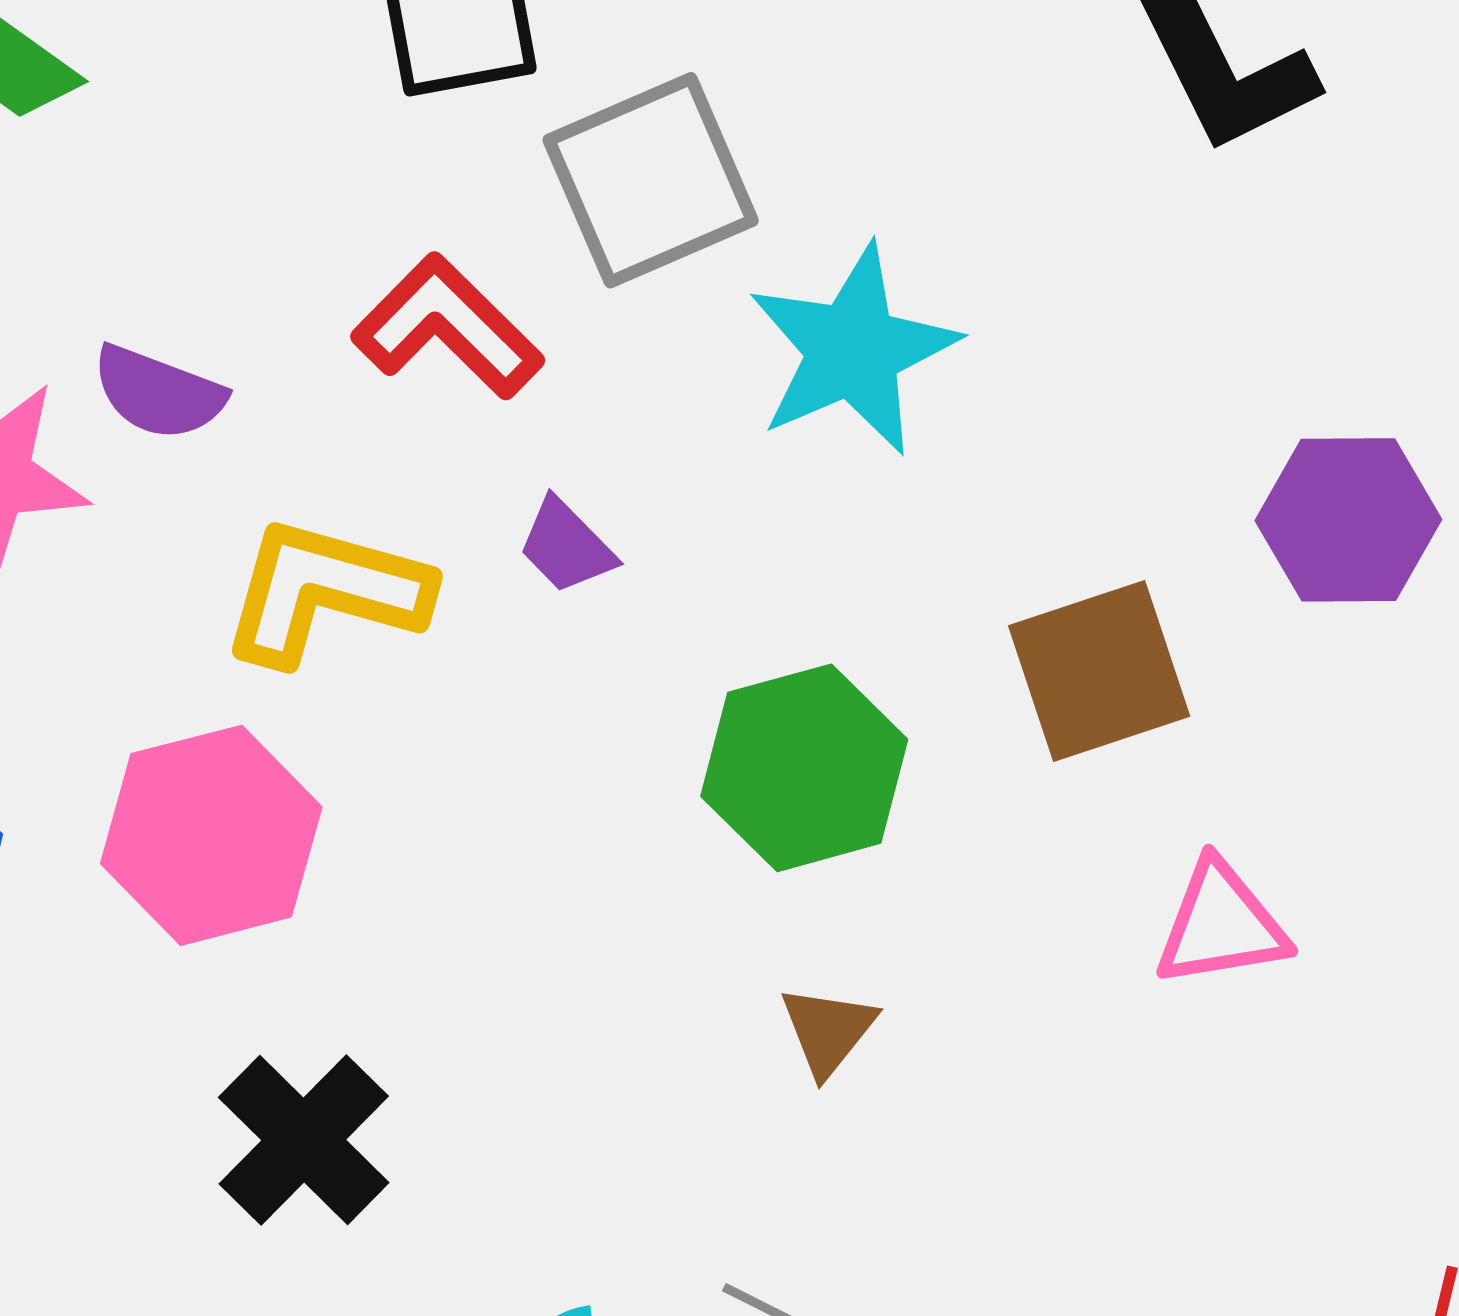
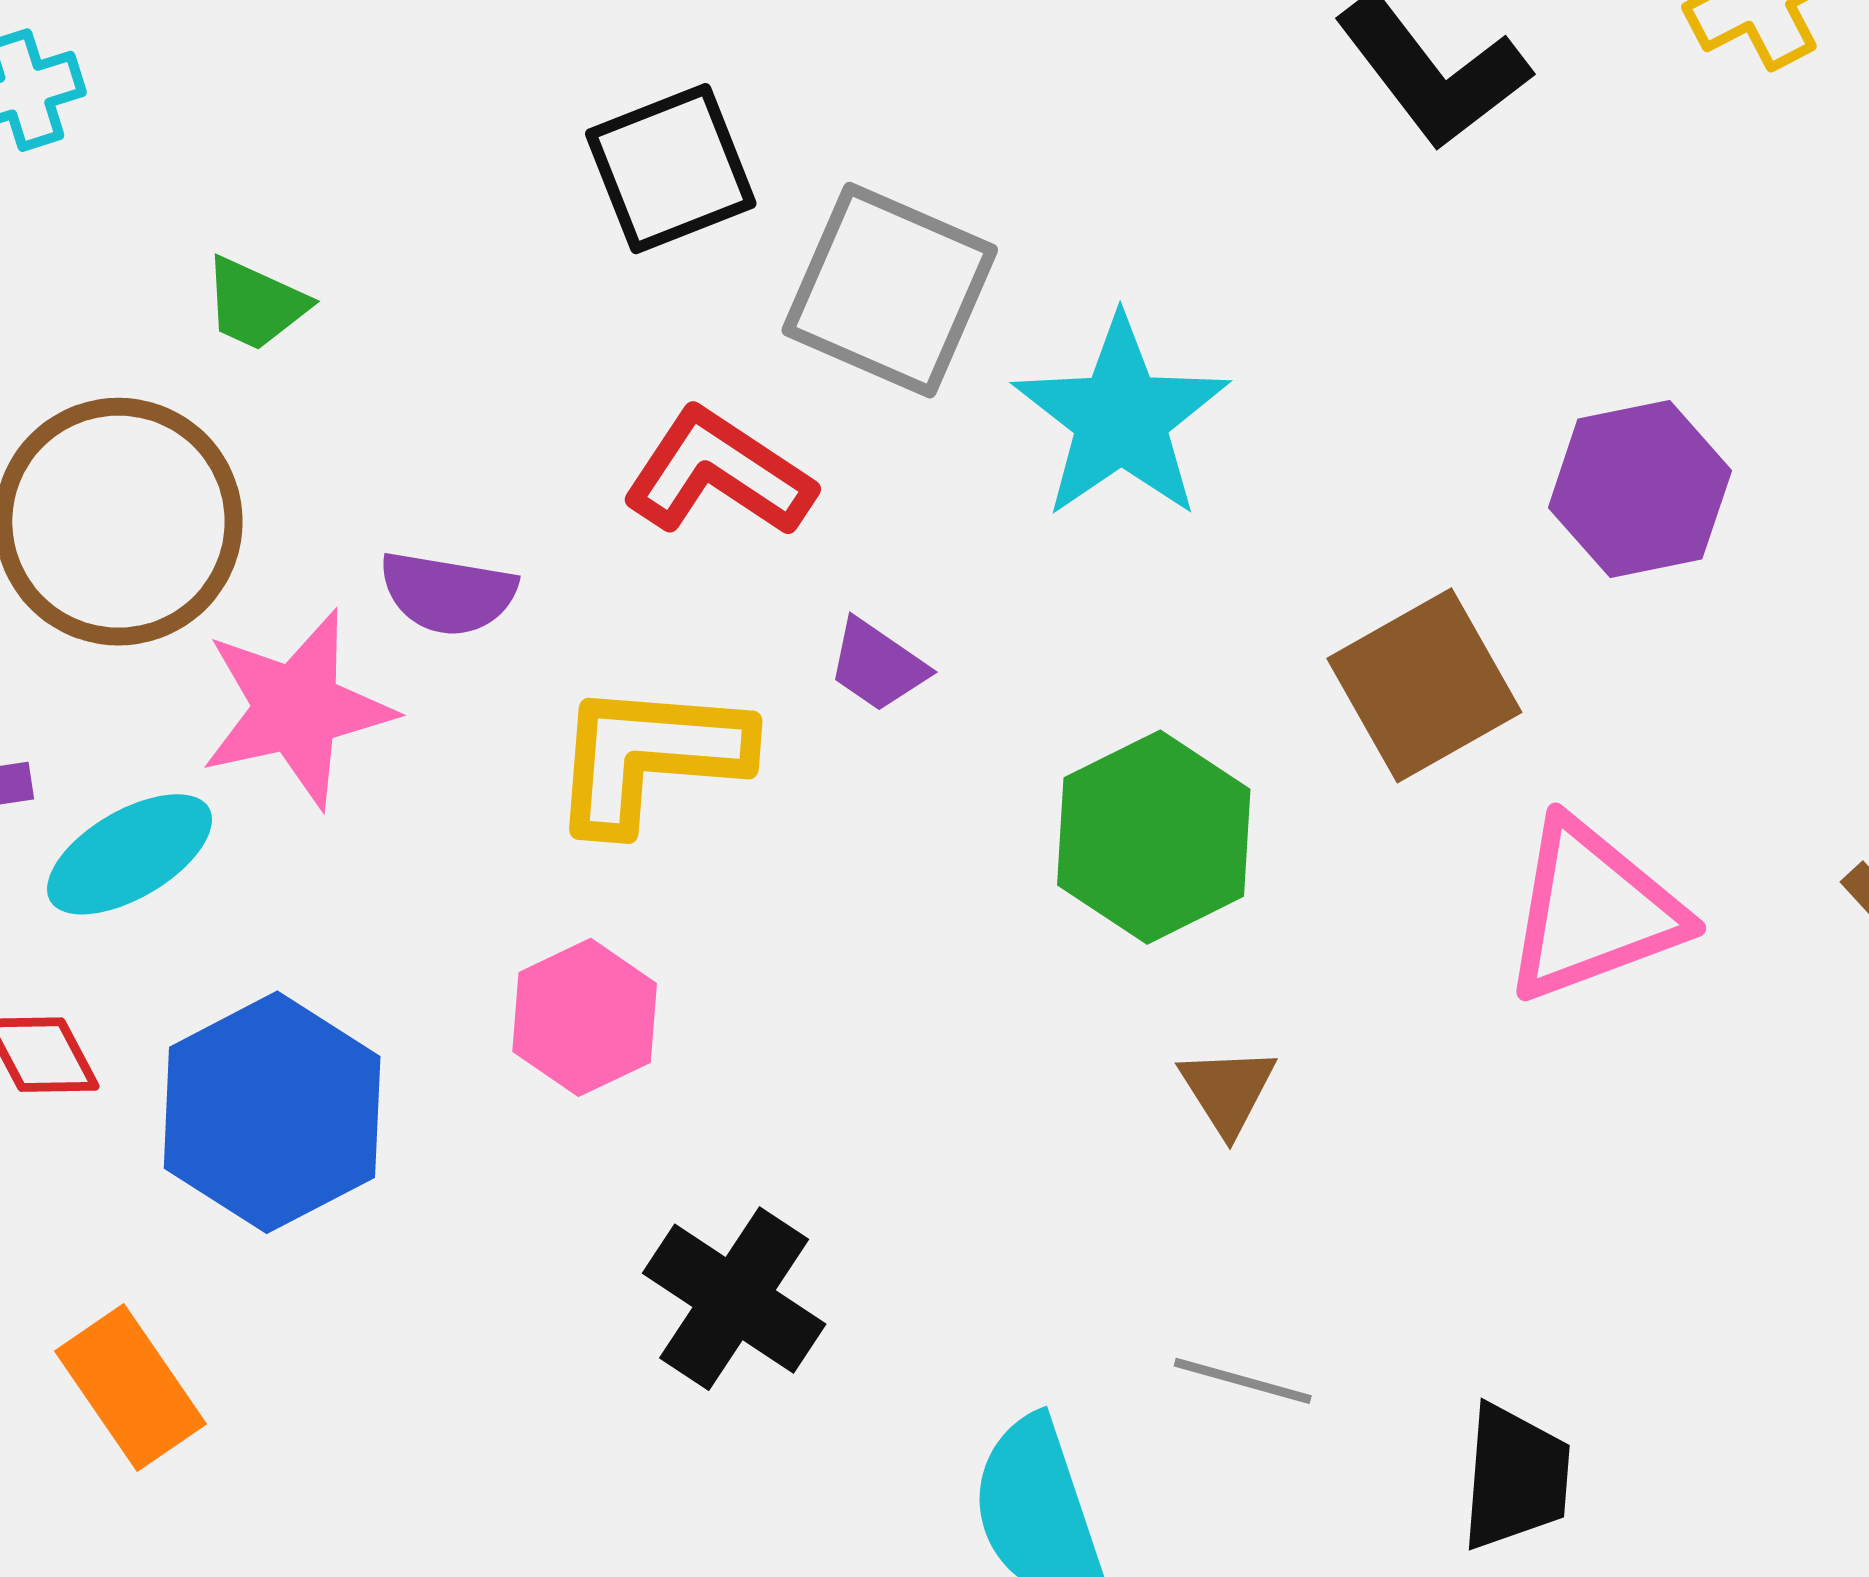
gray square: (651, 180) -> (890, 290), turned -32
pink hexagon: (211, 835) -> (585, 1017), size x0.7
pink triangle: (1221, 925) -> (1593, 911), size x1.4

